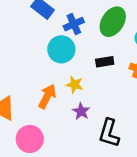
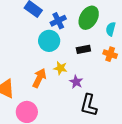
purple star: (81, 111) -> (76, 82), moved

